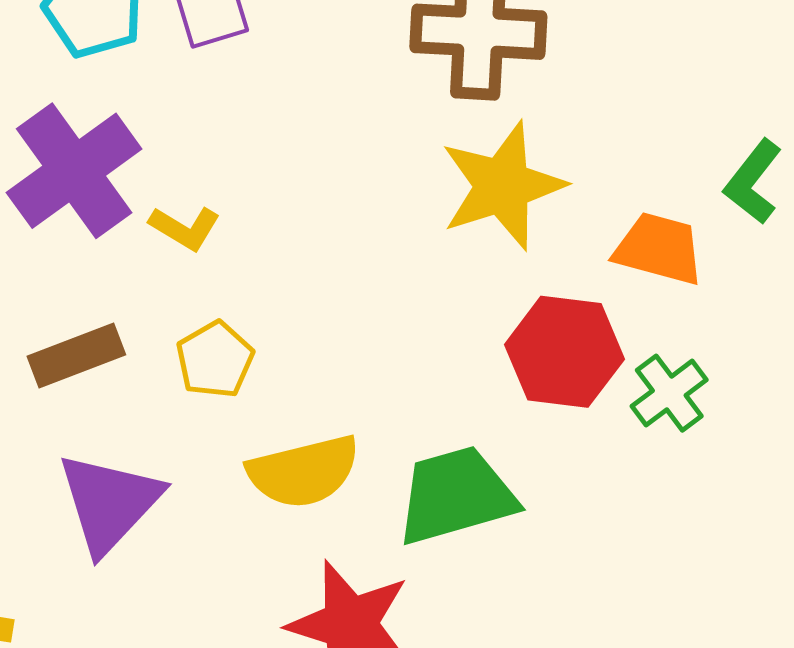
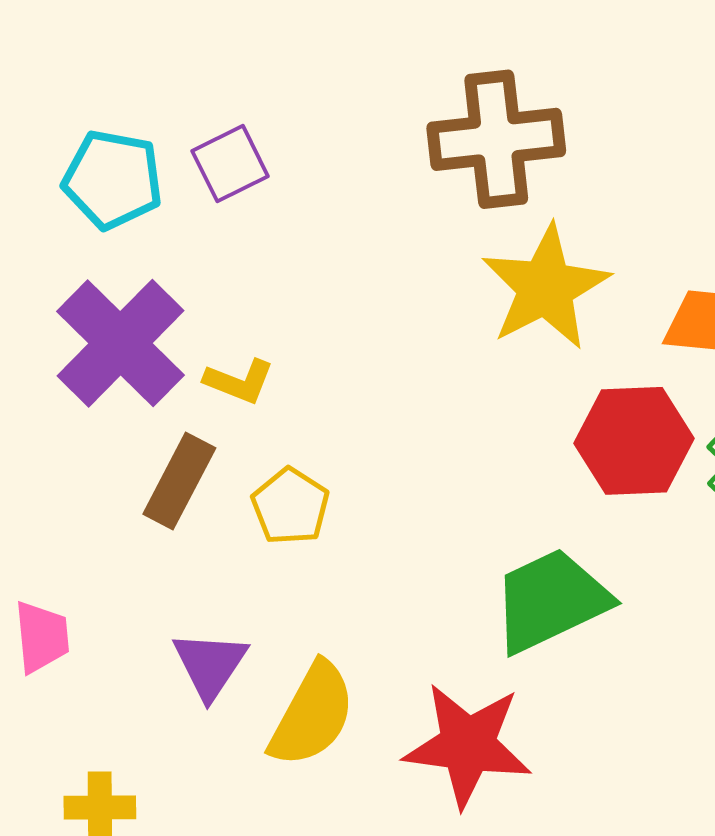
brown rectangle: (76, 355) -> (179, 481), moved, turned -32
yellow semicircle: (304, 471) -> (312, 715), moved, turned -38
purple triangle: (109, 503) -> (210, 665), size x0.7

